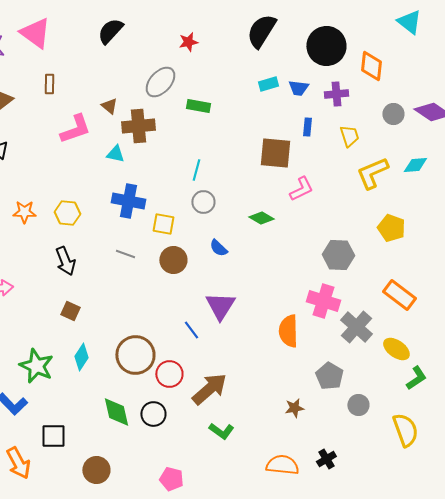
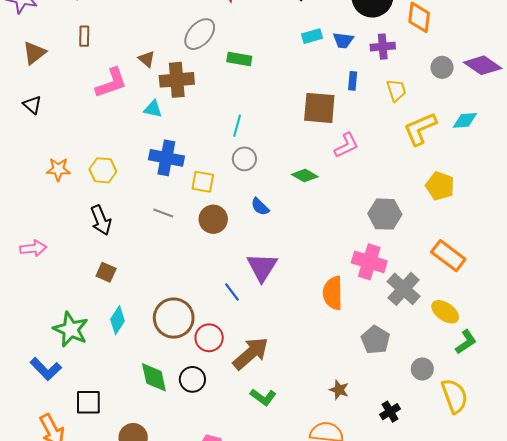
gray circle: (358, 405) -> (422, 369), moved
brown star: (294, 408) -> (339, 390), moved, turned 30
black cross: (326, 459) -> (390, 412), moved

